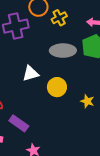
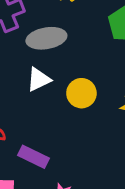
gray ellipse: (63, 51) -> (46, 38), moved

